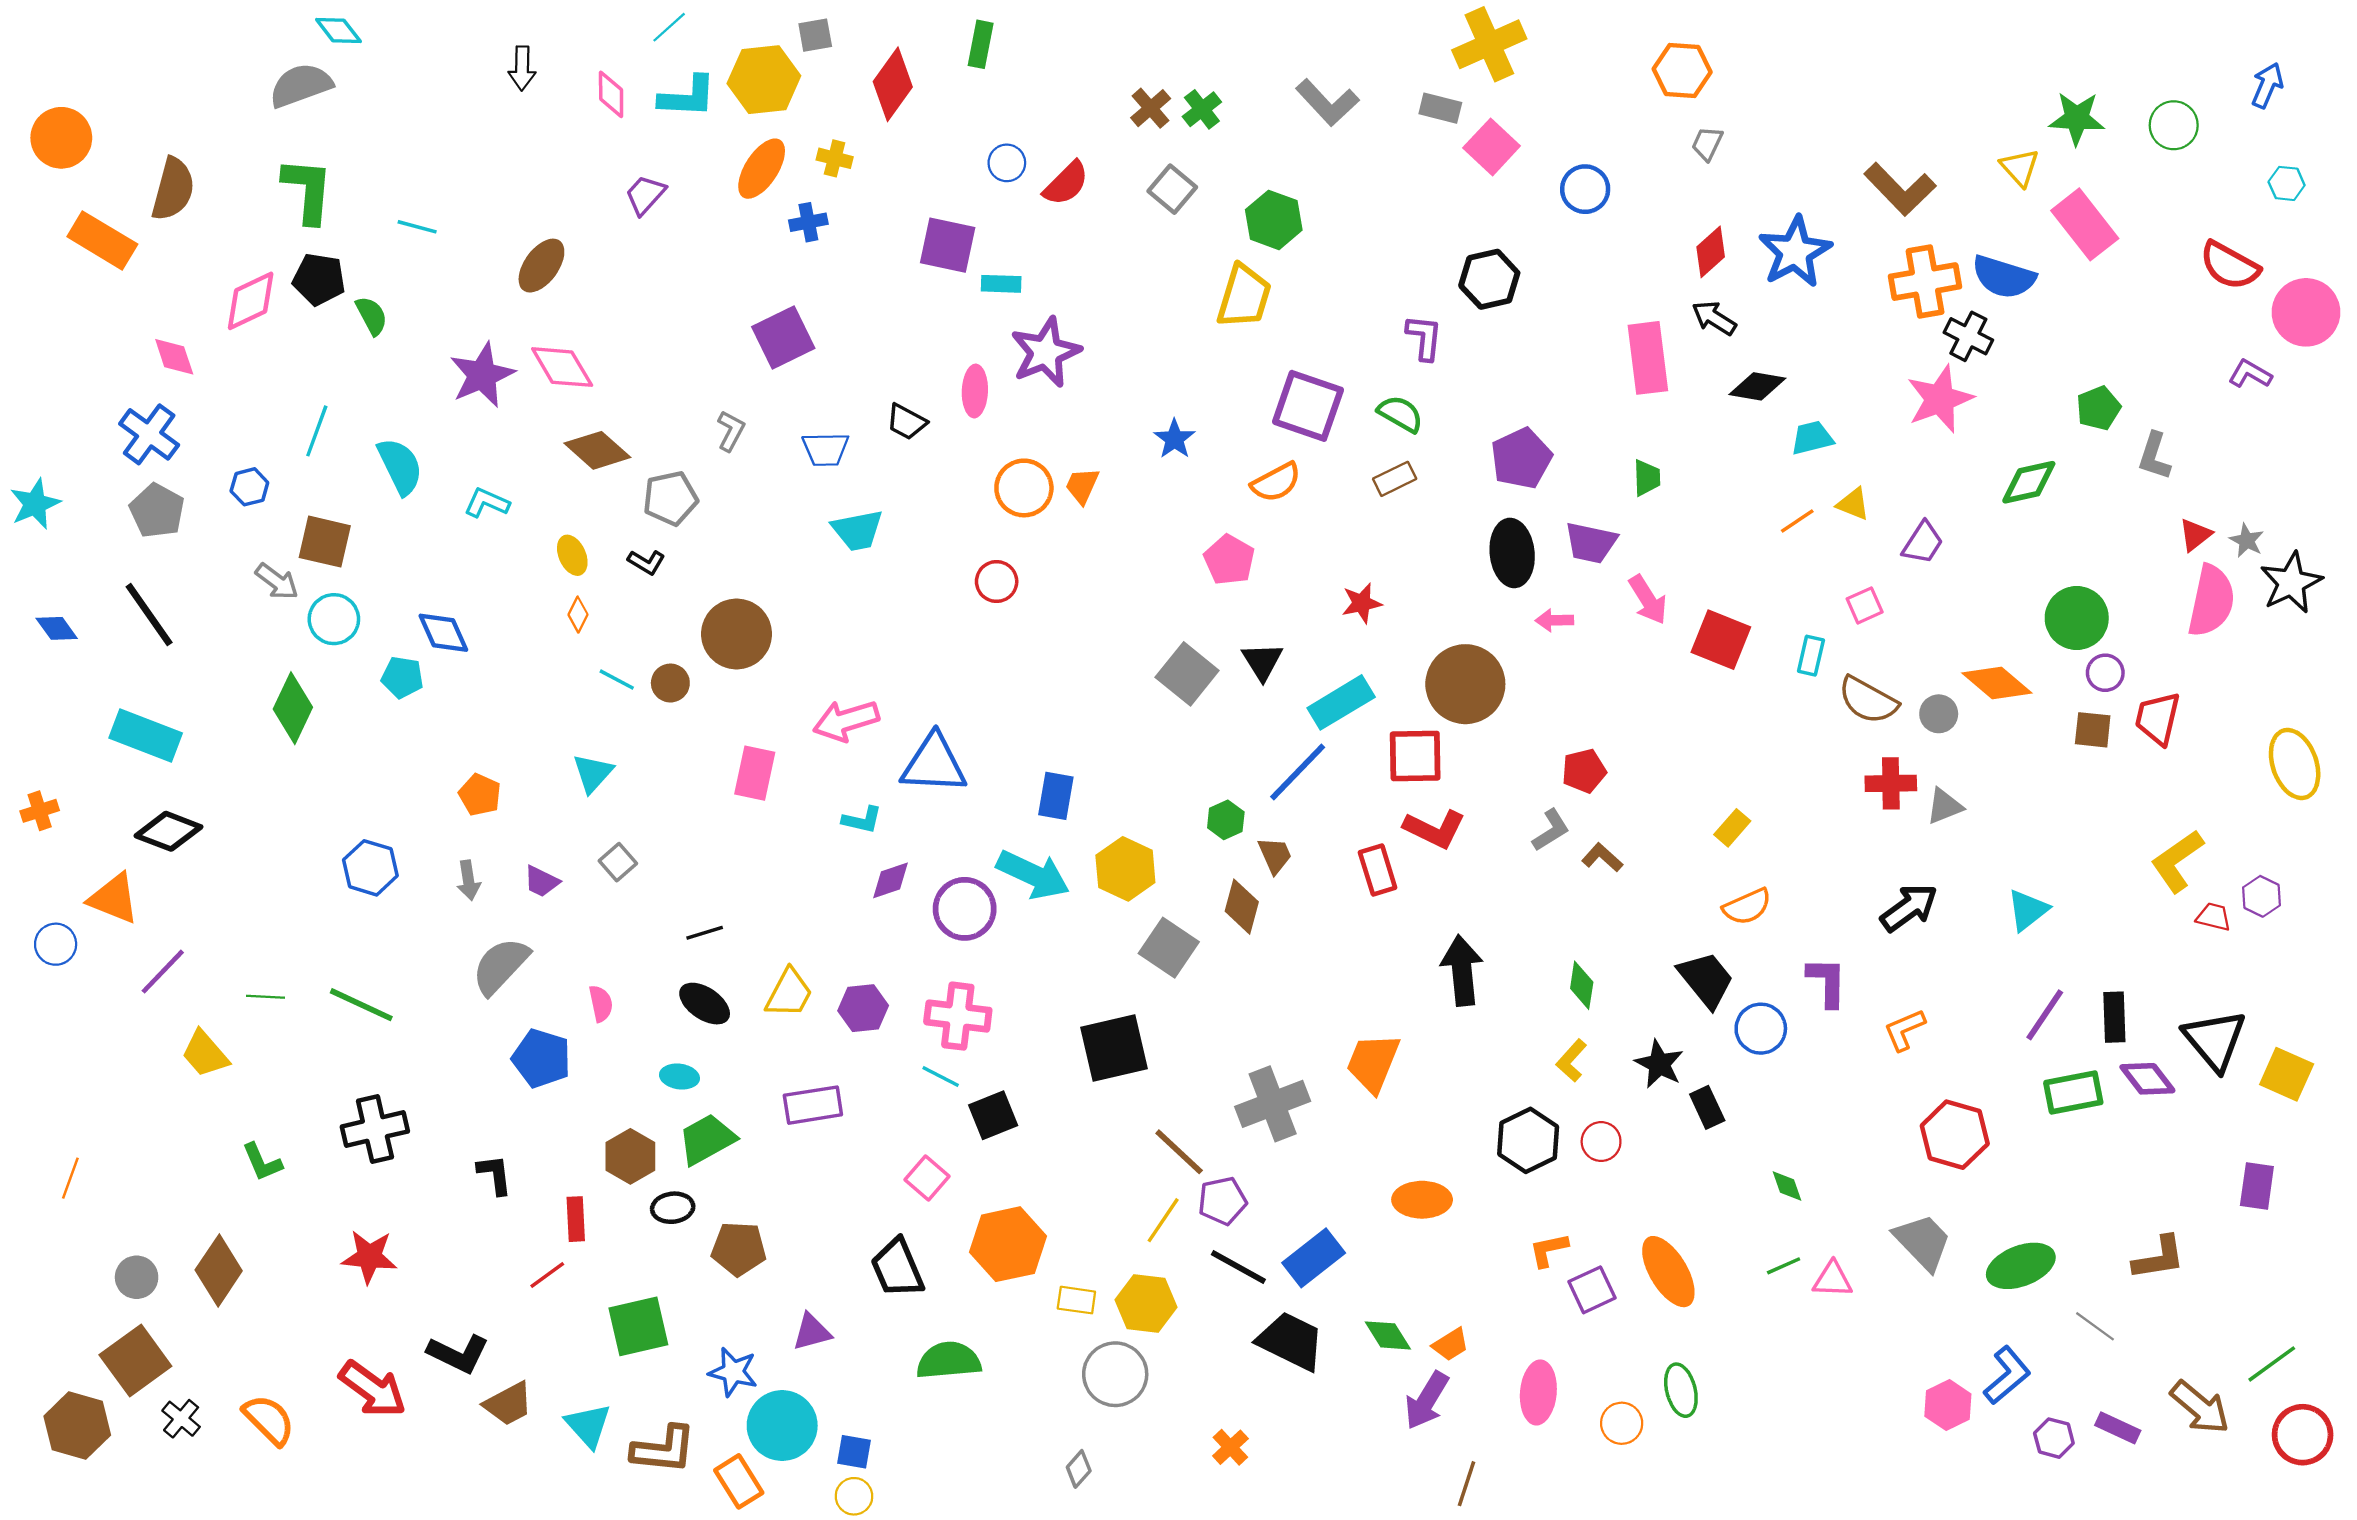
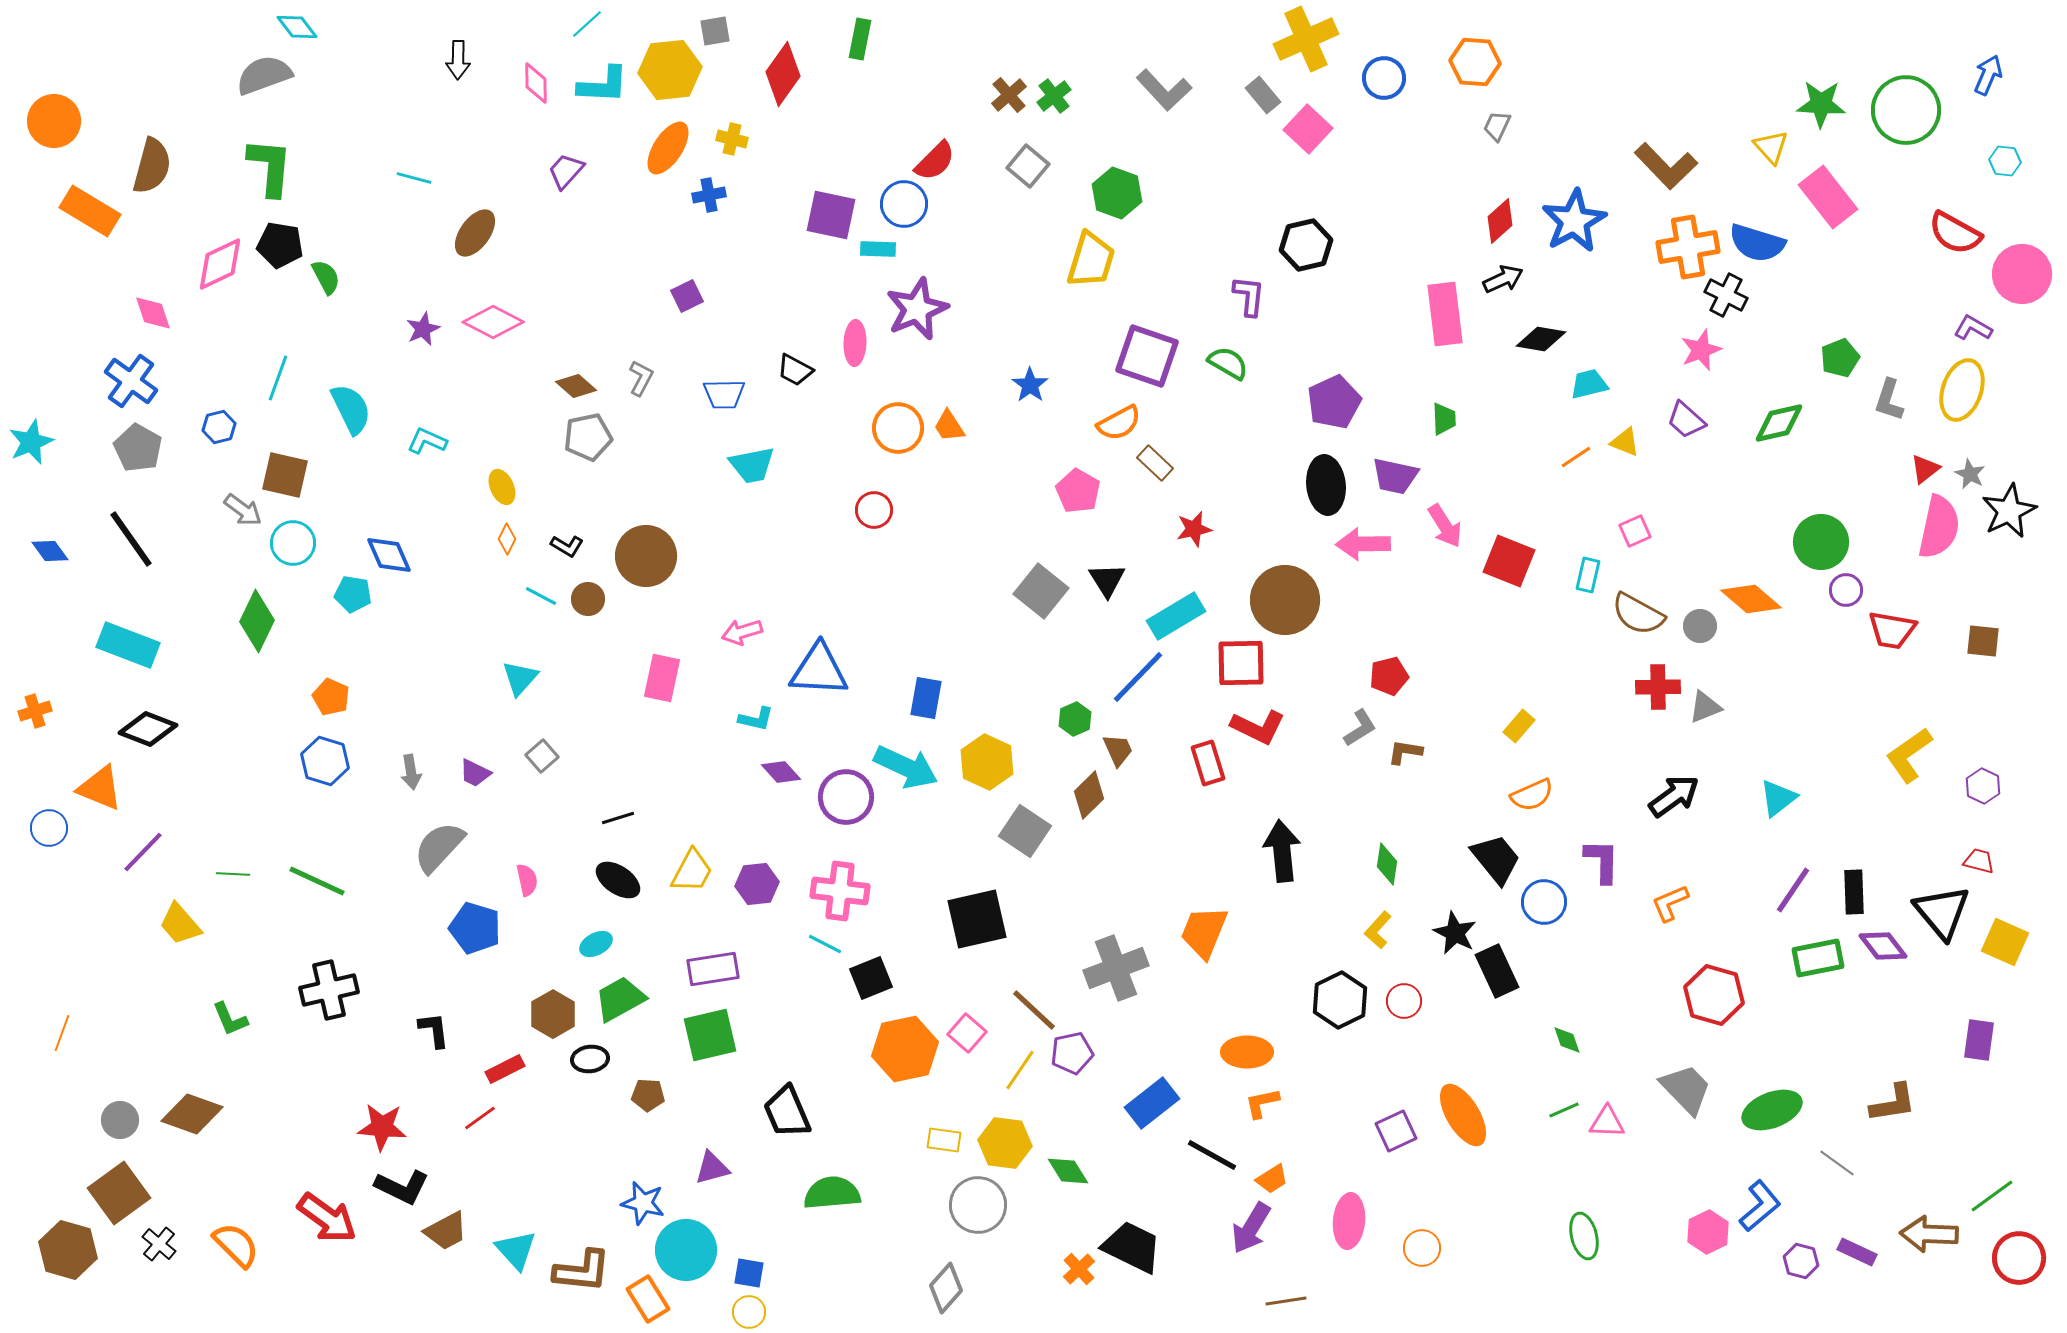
gray rectangle: (1440, 108) -> (1263, 95), turned 36
green circle: (2174, 125) -> (1906, 110), size x1.6
blue circle: (1007, 163) -> (904, 204), moved, size x1.4
blue circle: (1585, 189) -> (1384, 78), moved
cyan line: (417, 227) -> (414, 178), moved
black arrow: (1714, 318) -> (1503, 279), turned 123
purple square: (783, 337) -> (687, 296), size x0.6
pink diamond: (562, 367) -> (493, 322), turned -32
purple star: (482, 375) -> (423, 329), size x0.6
pink star: (1940, 399) -> (1701, 350), size x0.7
brown diamond: (597, 450) -> (576, 386), moved, size x0.7
brown rectangle: (1395, 479) -> (1155, 463), moved, turned 69
orange trapezoid: (1082, 486) -> (949, 426), turned -57
purple trapezoid: (1923, 543) -> (1686, 420), moved, turned 99
black L-shape: (646, 562) -> (567, 546), moved
pink arrow: (1554, 620) -> (1363, 544), size x1.6
red trapezoid: (2158, 718) -> (1892, 630), turned -93
pink arrow: (846, 721) -> (742, 632), size x0.7
brown square: (2093, 730) -> (1983, 641), moved
yellow ellipse: (2295, 764) -> (1962, 390), moved, turned 38
orange pentagon: (480, 795) -> (331, 697), moved
brown L-shape: (1602, 858) -> (1405, 752), turned -33
purple diamond: (890, 880) -> (781, 772), turned 66
brown diamond: (1242, 907) -> (1089, 795), turned 30
red trapezoid: (2214, 917) -> (1979, 861), moved
cyan ellipse: (679, 1077) -> (596, 944), turned -36
black rectangle: (1707, 1107) -> (1497, 971), size x1.4
pink square: (927, 1178) -> (967, 1033), moved
red rectangle: (576, 1219) -> (505, 1069), turned 66
orange hexagon: (1008, 1244) -> (905, 1049), moved
brown pentagon: (739, 1249) -> (648, 1095), size x0.7
orange L-shape: (1549, 1250) -> (1262, 1103), moved
red star: (369, 1257) -> (382, 1127), moved
black line: (1238, 1267) -> (1212, 1155), moved
brown diamond: (219, 1270) -> (192, 1114), turned 76
green square: (638, 1326) -> (710, 1035), moved
green diamond: (1388, 1335) -> (1068, 1171), moved
black trapezoid: (1291, 1341) -> (1132, 1247), moved
green ellipse: (1681, 1390) -> (1584, 1236), moved
brown arrow: (2200, 1407) -> (1929, 1234), turned 142
gray diamond: (1079, 1469) -> (946, 1288), size x1.5
brown line: (1467, 1484) -> (1286, 1301), turned 63

